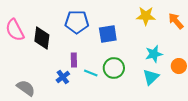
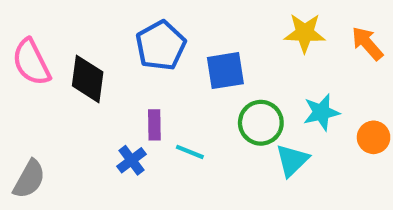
blue pentagon: (77, 22) -> (161, 46), turned -30
green circle: (114, 68) -> (261, 123), moved
cyan triangle: (151, 77) -> (292, 160), moved
gray semicircle: (26, 88) -> (29, 179), moved, turned 84

